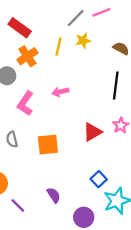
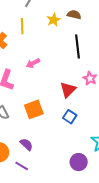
yellow star: (83, 41) -> (54, 20), moved
blue square: (99, 179) -> (70, 117), moved
purple semicircle: (54, 195) -> (26, 144), moved

